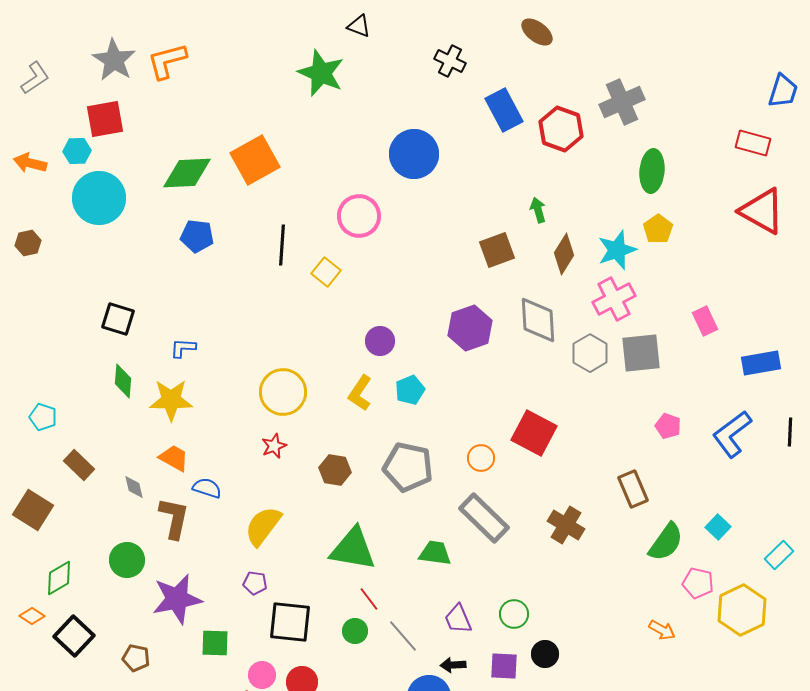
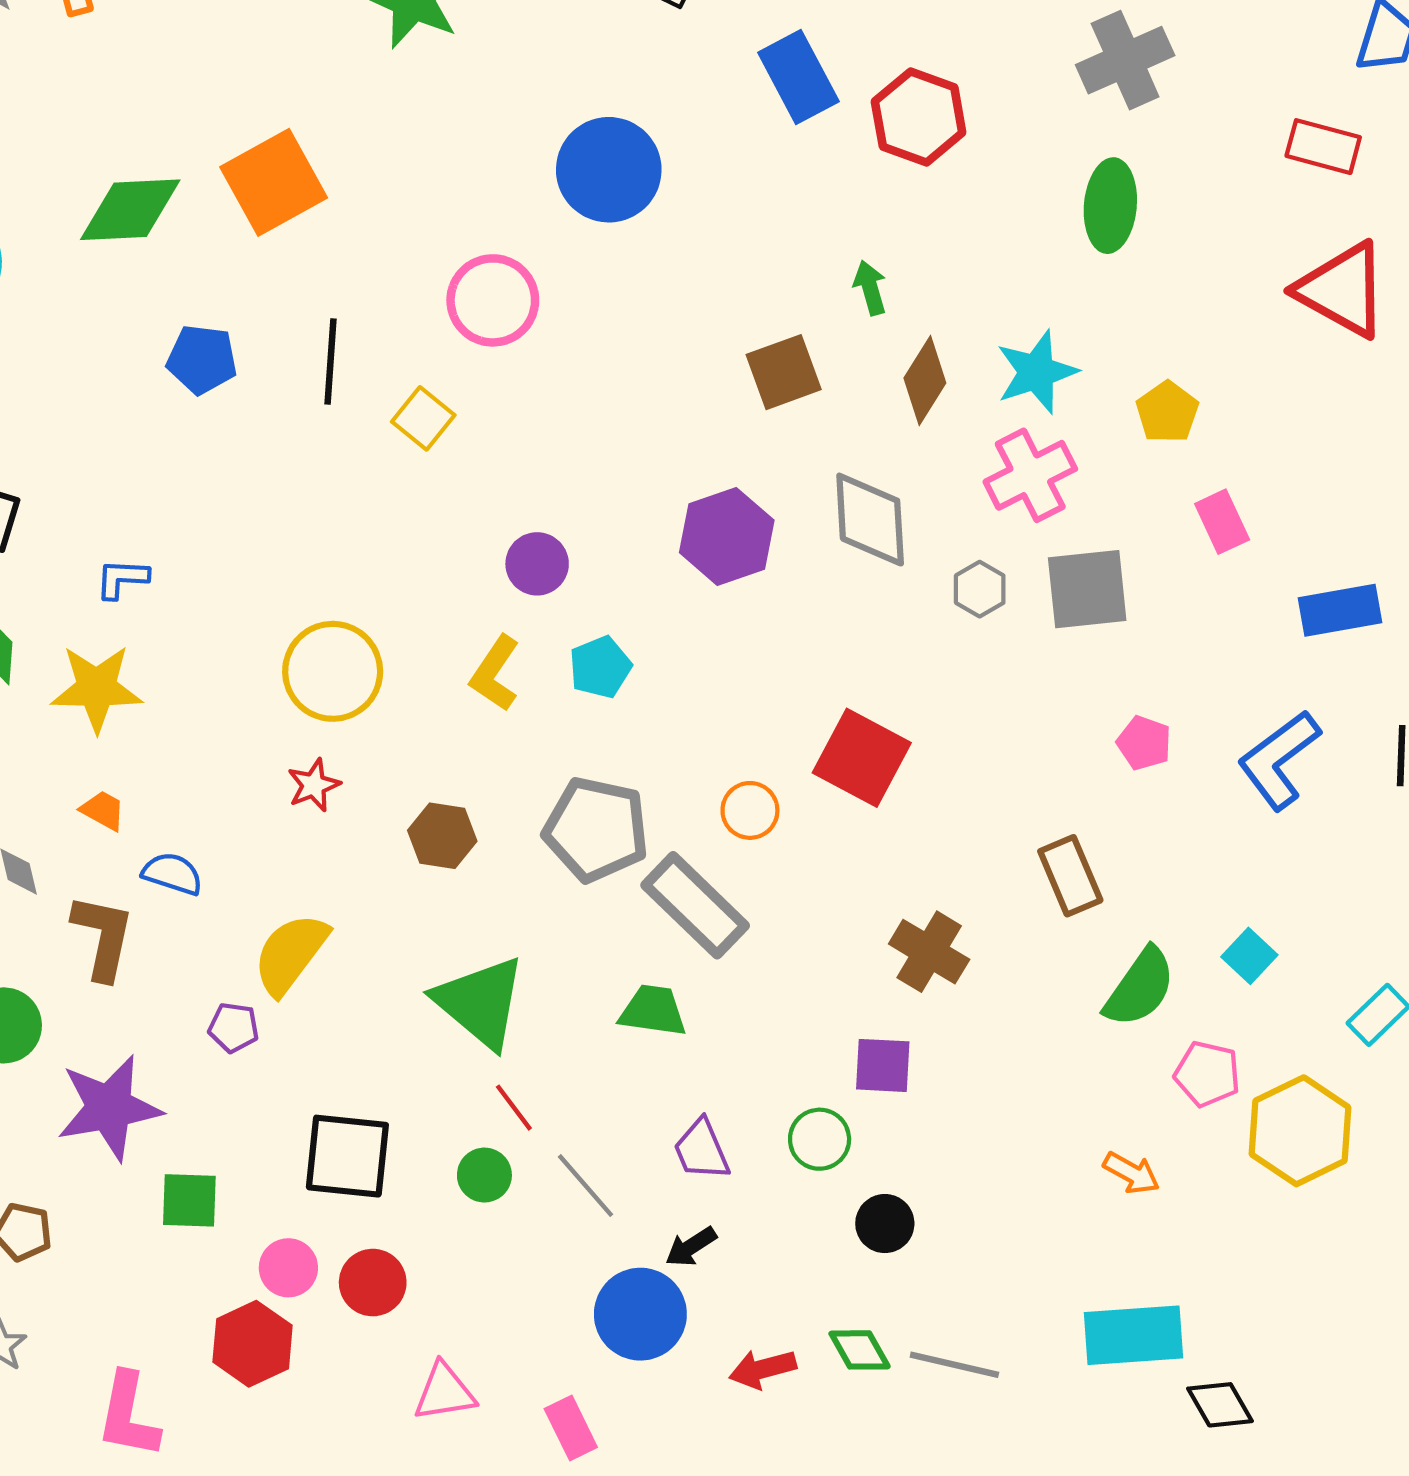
gray cross: (622, 102) -> (1125, 60), moved
yellow pentagon: (658, 229) -> (1167, 412), moved
blue pentagon: (197, 236) -> (202, 359), moved
gray hexagon: (590, 353) -> (980, 589), size x0.7
orange trapezoid: (174, 458) -> (103, 810), size x0.7
gray rectangle: (484, 518) -> (695, 905), moved
green triangle: (353, 549) -> (480, 1002), turned 30
purple pentagon: (255, 583) -> (234, 1028), moved
black arrow: (453, 665) -> (691, 1247), turned -30
purple square: (504, 666) -> (883, 1065), moved

